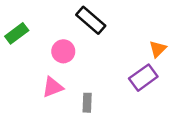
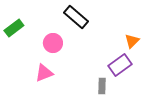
gray rectangle: (87, 103) -> (102, 86), moved

